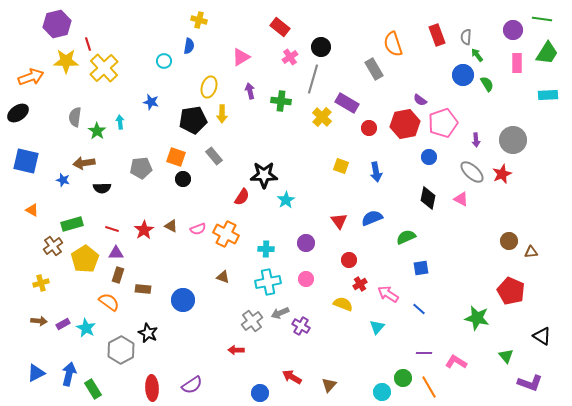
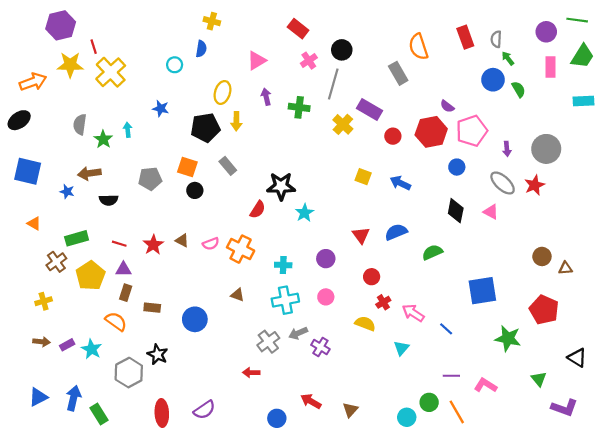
blue arrow: (376, 172) -> (400, 183), turned 126
blue square: (421, 268) -> (482, 291), moved, size x1.8

